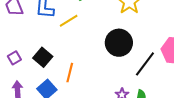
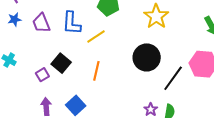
black square: (43, 57) -> (61, 63), moved
orange line: (70, 73) -> (96, 71), moved

